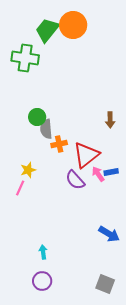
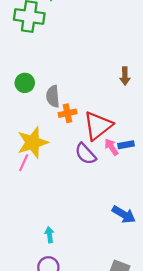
green circle: (37, 117) -> (25, 83), moved
brown arrow: (110, 120) -> (125, 76), moved
yellow star: (28, 170) -> (33, 142), size x1.8

